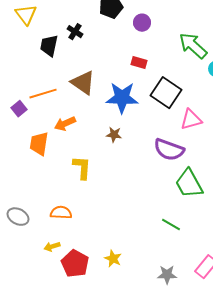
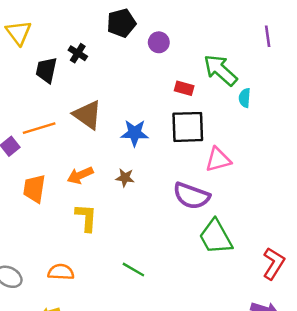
red rectangle: (139, 63) -> (184, 88), moved
black square: (166, 93) -> (188, 127), turned -36
blue star: (122, 98) -> (135, 133), size x0.7
orange arrow: (65, 124) -> (80, 175), moved
green line: (171, 225) -> (133, 270), moved

